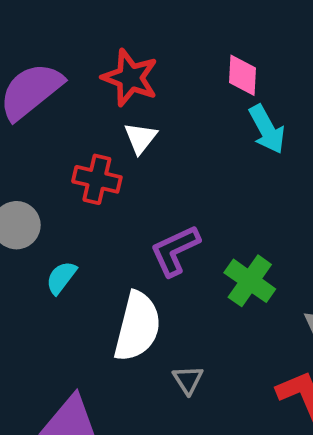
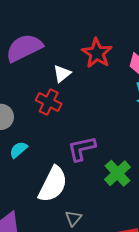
red star: (130, 78) -> (97, 53), moved
white triangle: (141, 138) -> (62, 74), moved

